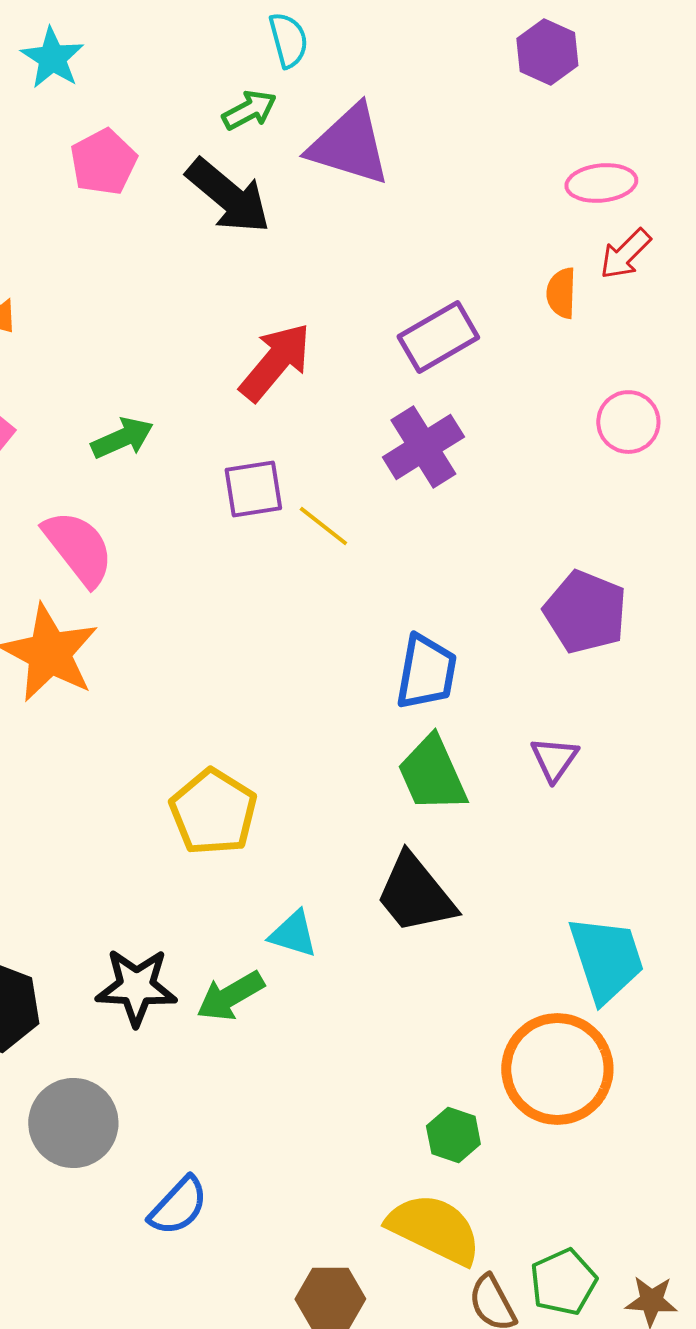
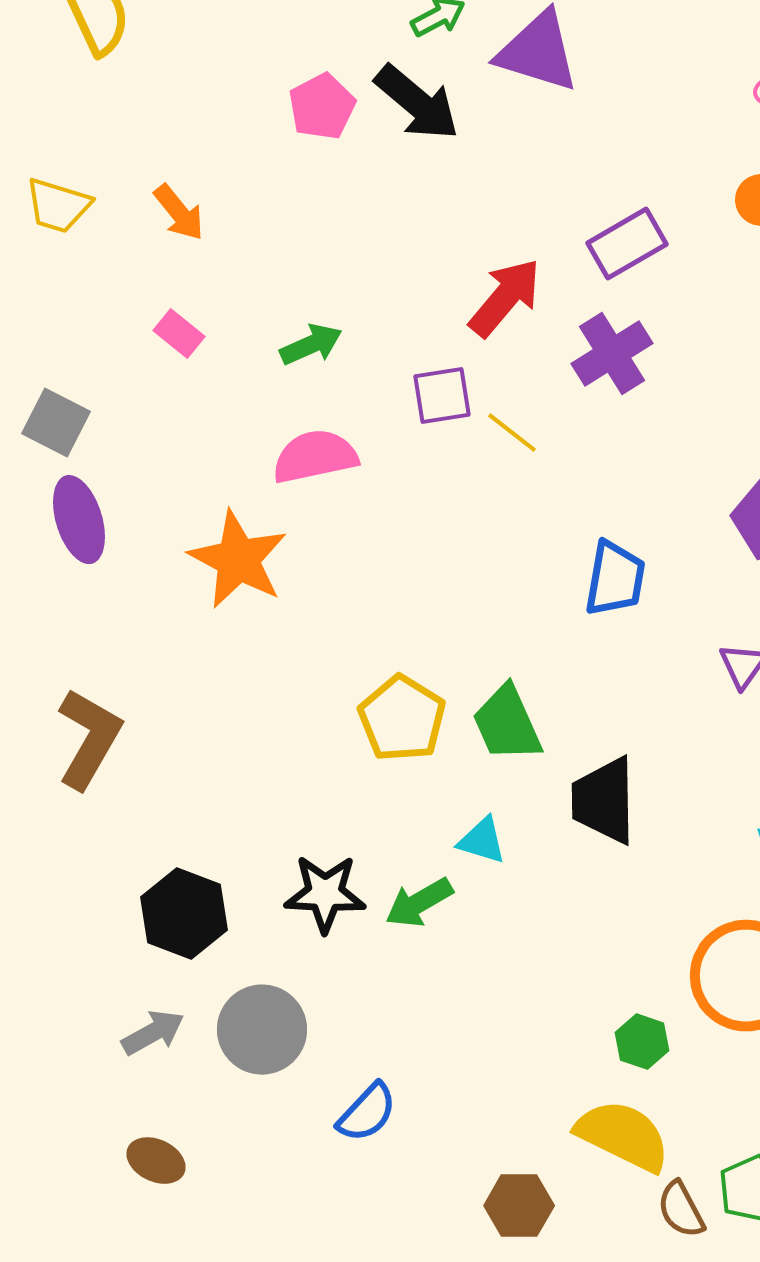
pink pentagon: (103, 162) -> (322, 107), moved
red arrow: (275, 362) -> (505, 298), moved
pink semicircle: (78, 548) -> (315, 457), moved, turned -64
green trapezoid: (432, 774) -> (507, 724), moved
black trapezoid: (415, 894) -> (604, 801), turned 38

